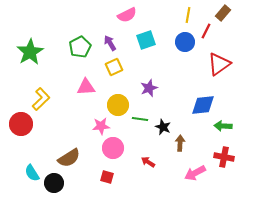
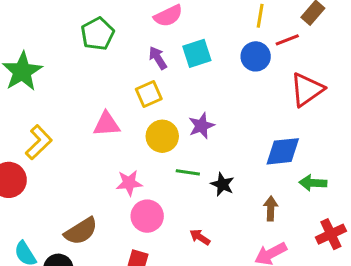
red line: (206, 31) -> (287, 40), turned 42
purple arrow: (110, 43) -> (158, 58), moved
green pentagon: (80, 47) -> (97, 34), moved
yellow circle: (118, 105) -> (162, 136), moved
brown arrow: (180, 143) -> (271, 209), moved
red cross: (224, 157) -> (331, 234), moved, turned -36

